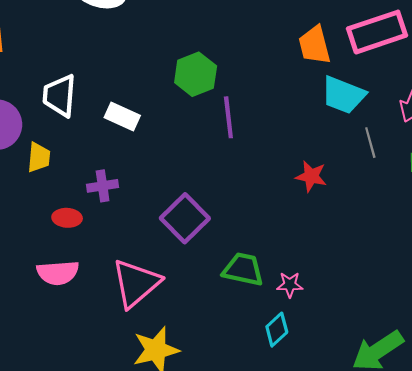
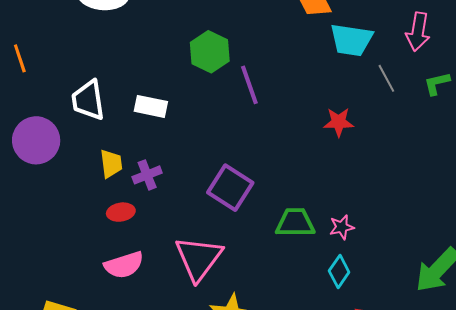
yellow trapezoid: (39, 157) -> (111, 164), moved

